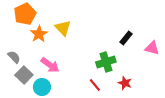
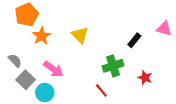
yellow triangle: (63, 28) -> (80, 35), moved
pink triangle: (152, 48) -> (164, 29), moved
red star: (125, 83) -> (145, 78), moved

